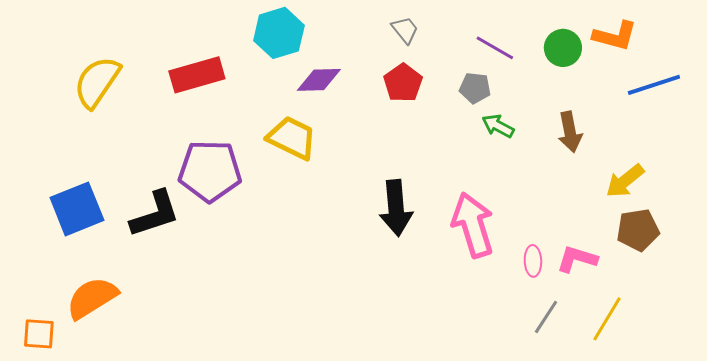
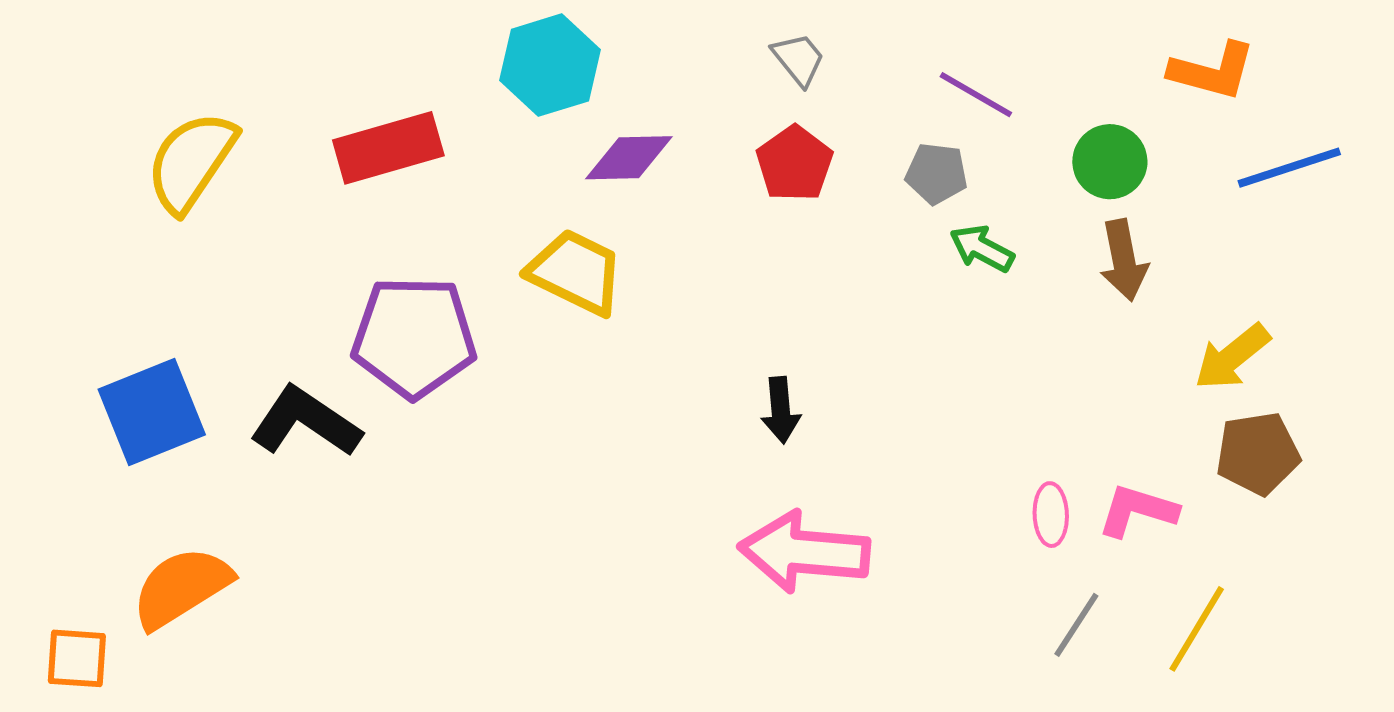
green circle: (563, 48) -> (1110, 162), moved
black arrow: (396, 208) -> (781, 410), size x0.6
black L-shape: (155, 214) -> (306, 422), turned -128
pink arrow: (473, 225) -> (804, 552), moved, turned -68

